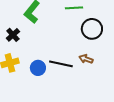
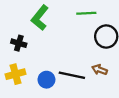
black cross: (13, 35) -> (19, 43), turned -32

